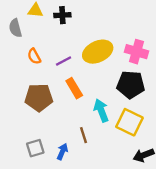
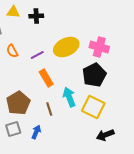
black pentagon: (131, 85) -> (94, 75), turned -30
brown pentagon: (39, 98) -> (18, 103), moved, turned -30
brown line: (84, 135) -> (49, 109), moved

